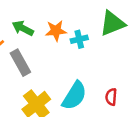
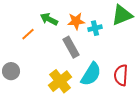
gray rectangle: (20, 63) -> (71, 47), moved
red semicircle: (111, 97) -> (121, 75), size x1.5

